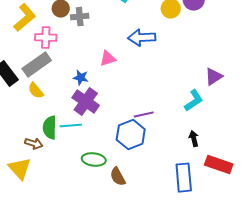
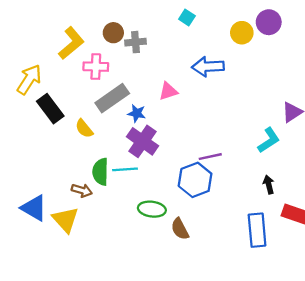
gray rectangle: (37, 65) -> (112, 98), moved

